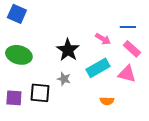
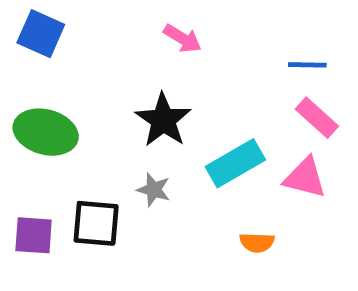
pink arrow: (103, 39) -> (182, 38), moved

